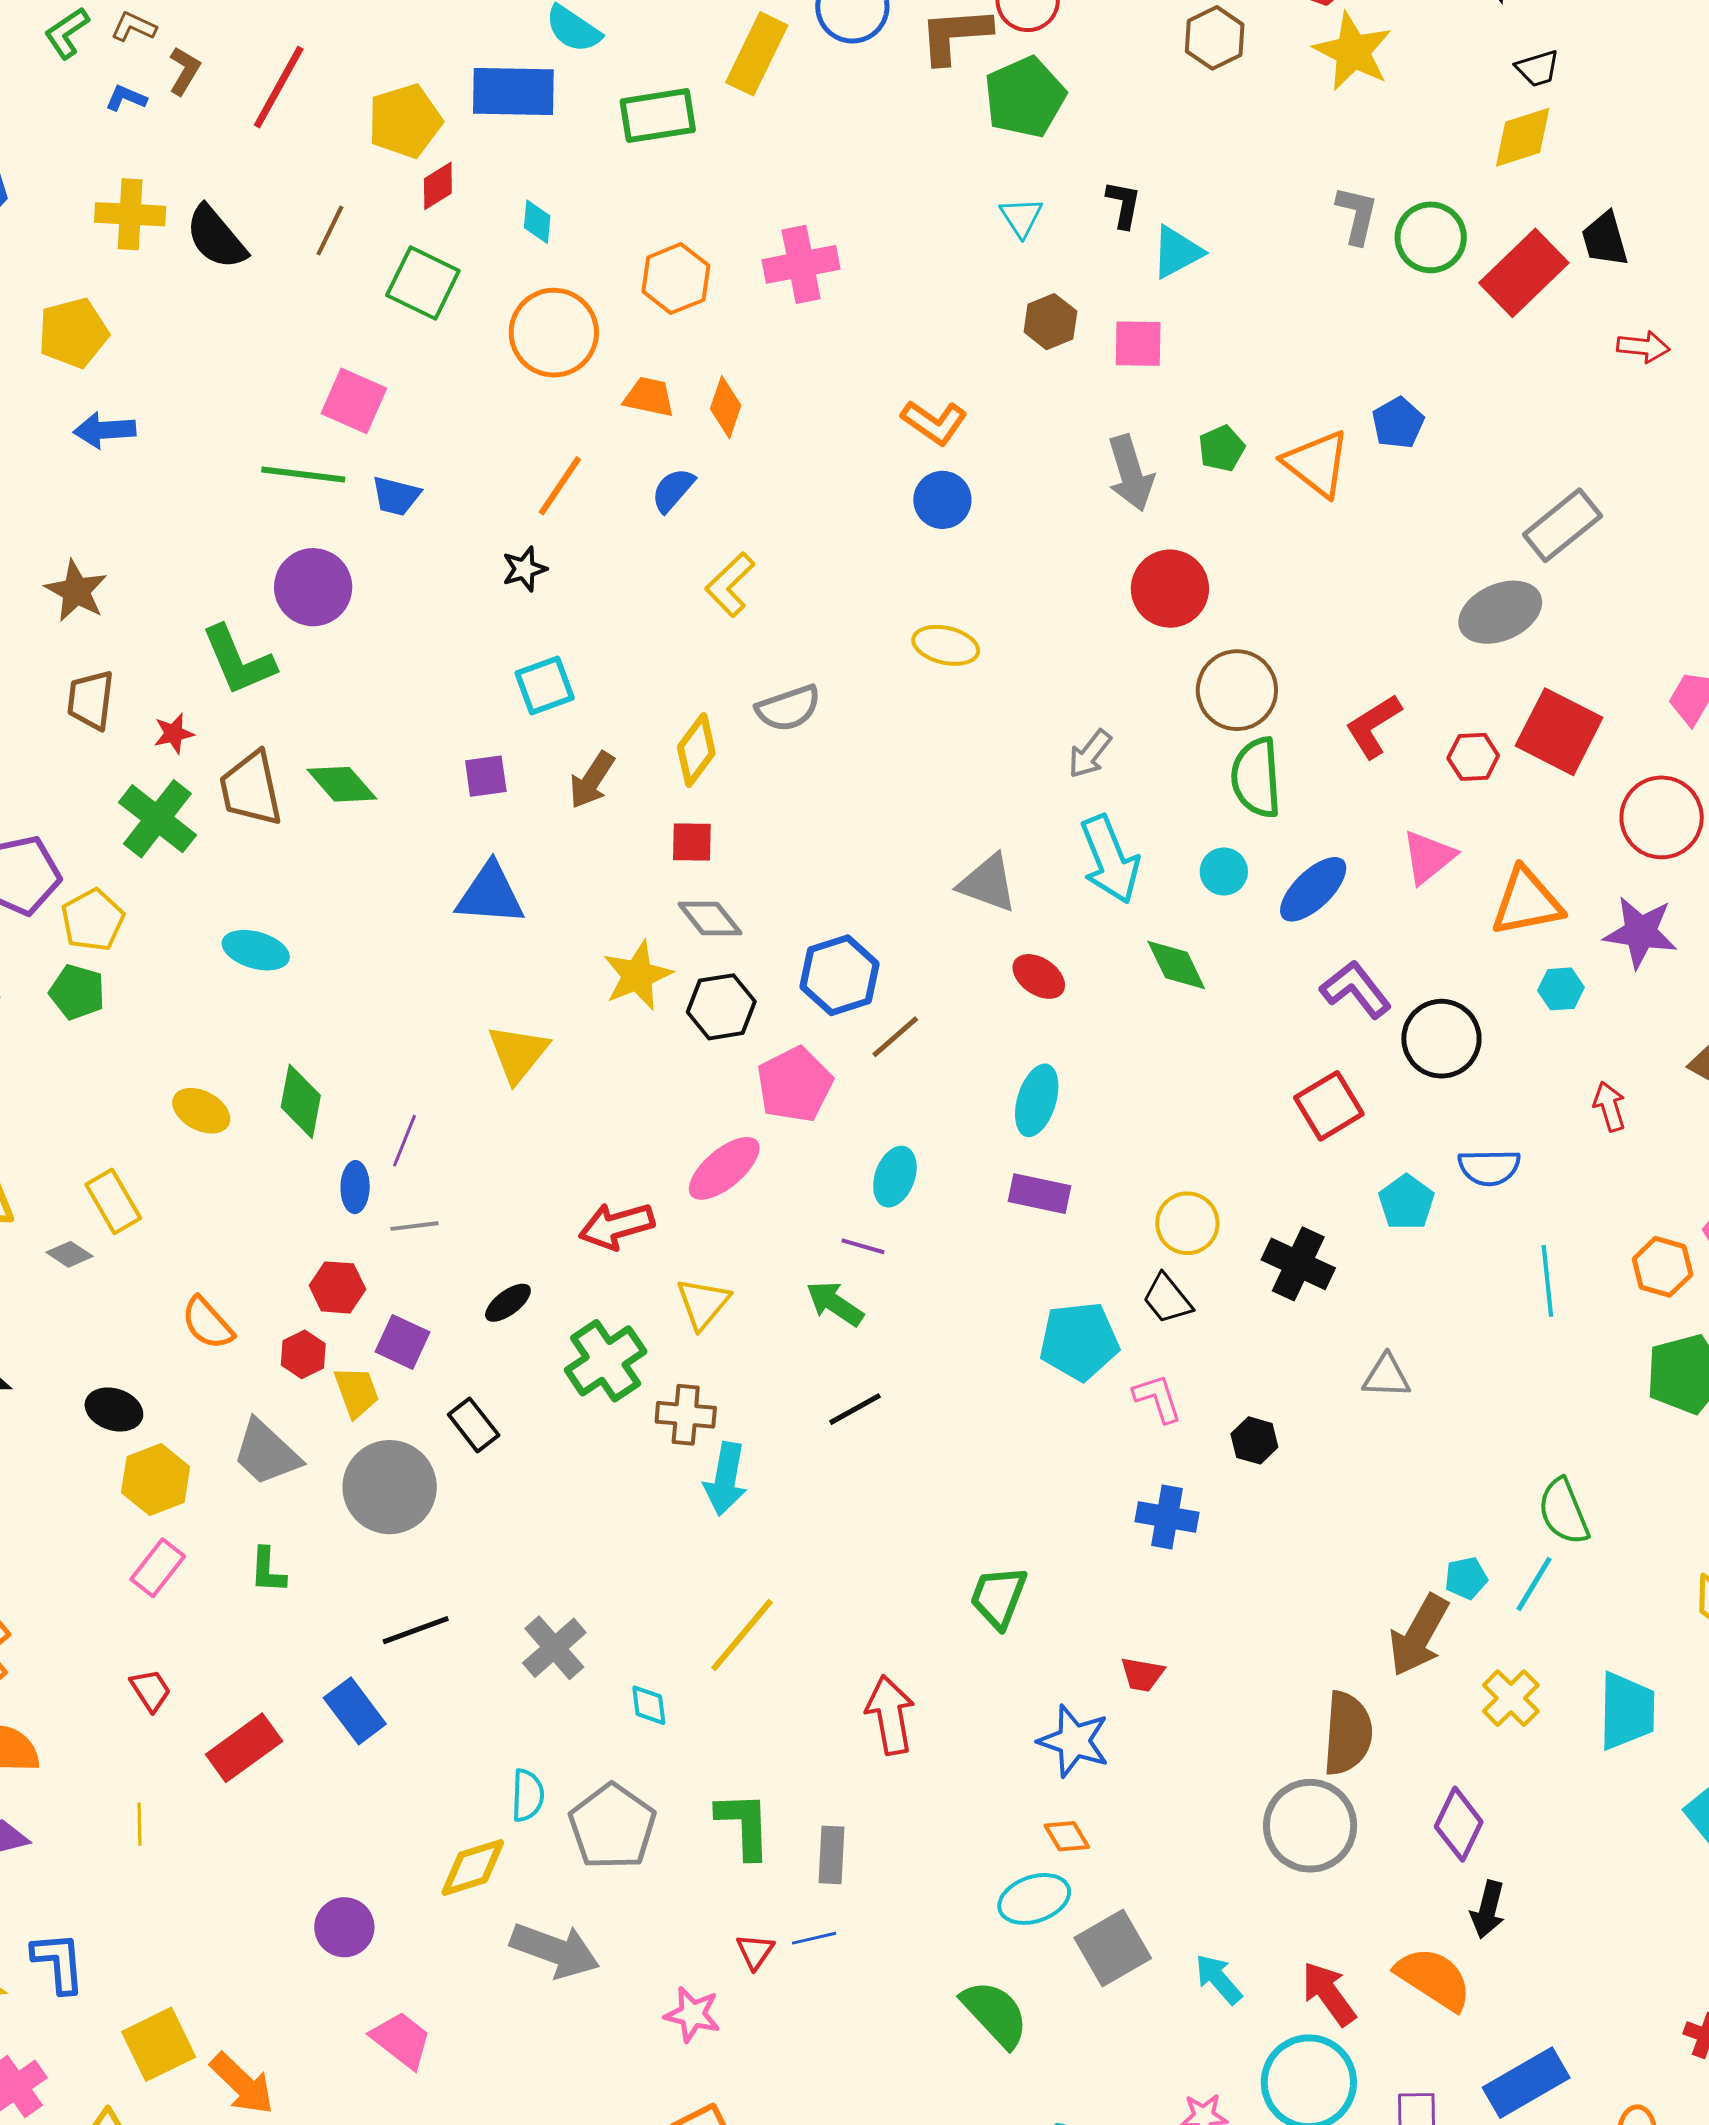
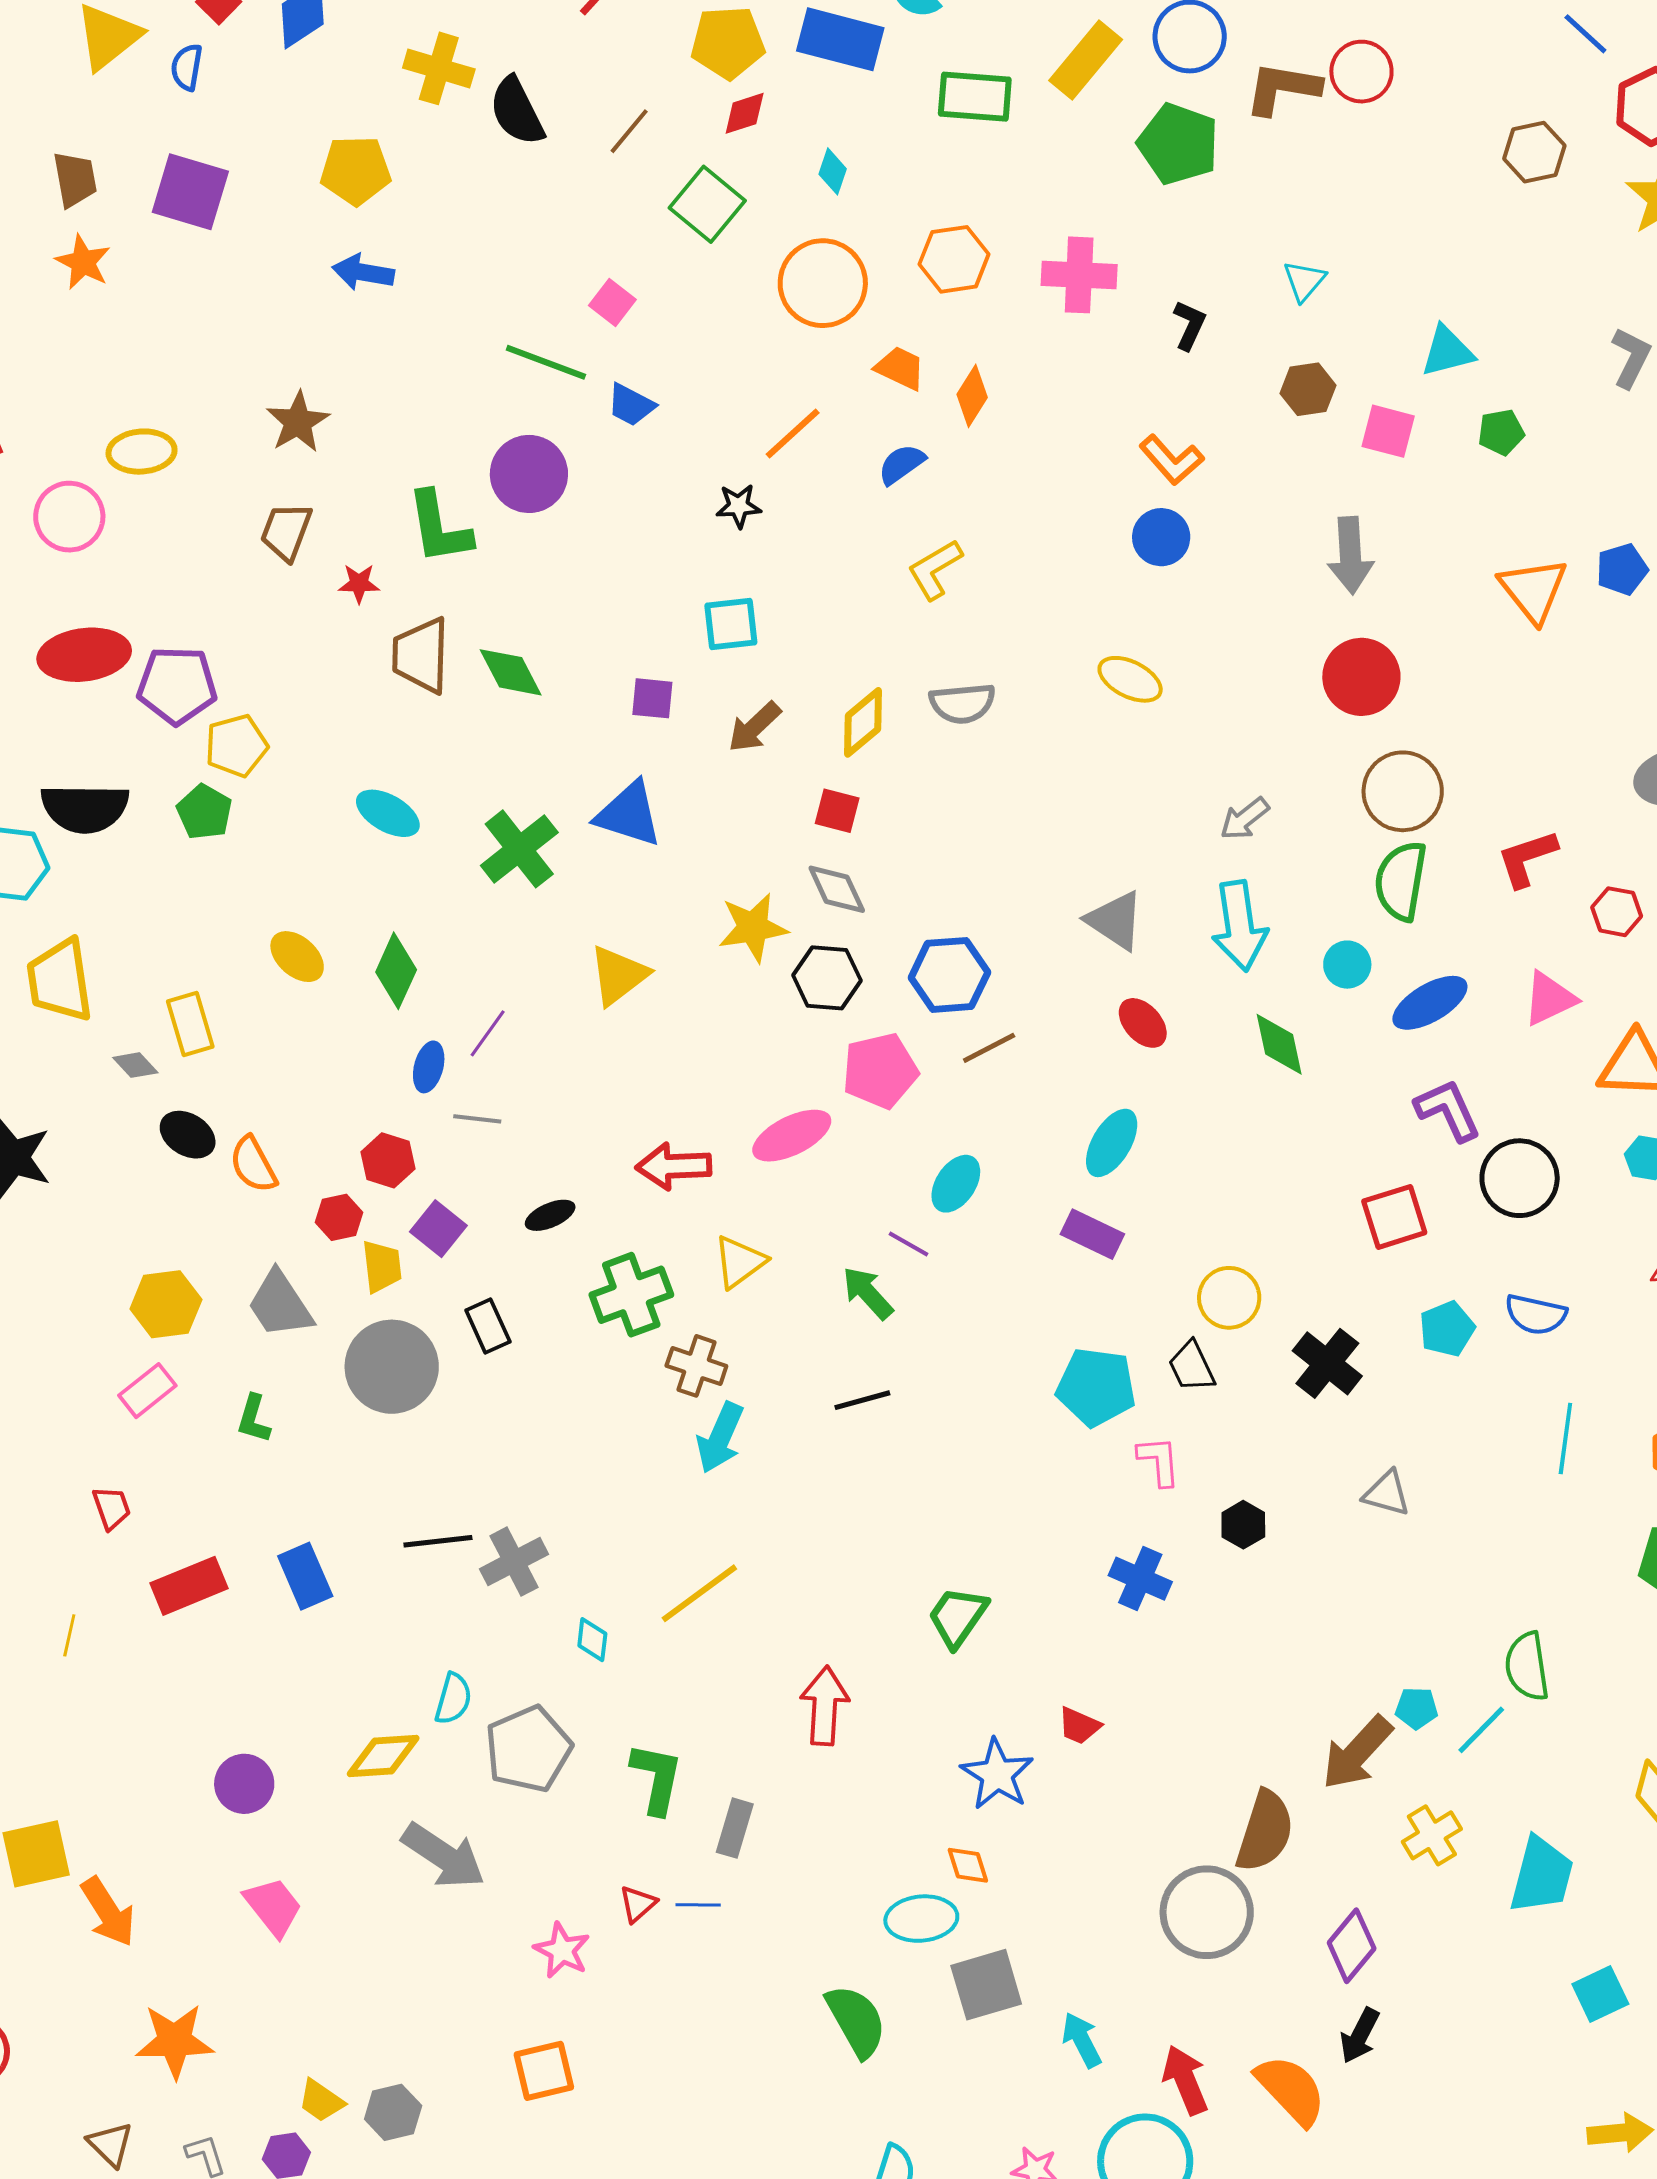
green pentagon: (1025, 97) -> (1178, 144), moved, turned 30
black L-shape: (1124, 204) -> (1189, 325), moved
pink square: (354, 401) -> (612, 303), size x0.7
green pentagon: (1222, 448) -> (1501, 432), moved
green cross: (157, 819) -> (519, 849), moved
black ellipse: (114, 1409) -> (188, 1135), moved
black line: (416, 1630) -> (438, 1541), moved

